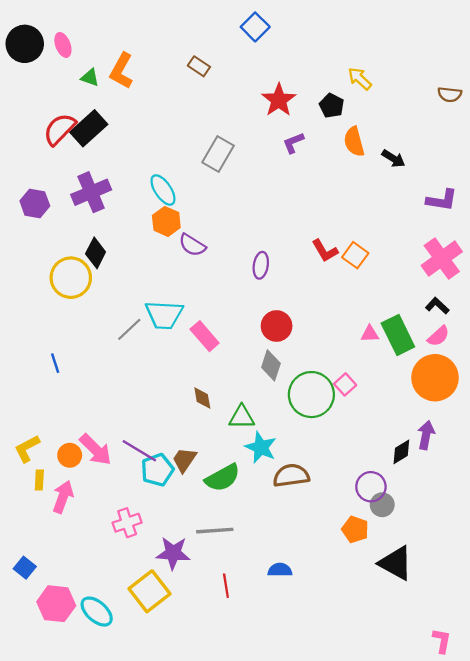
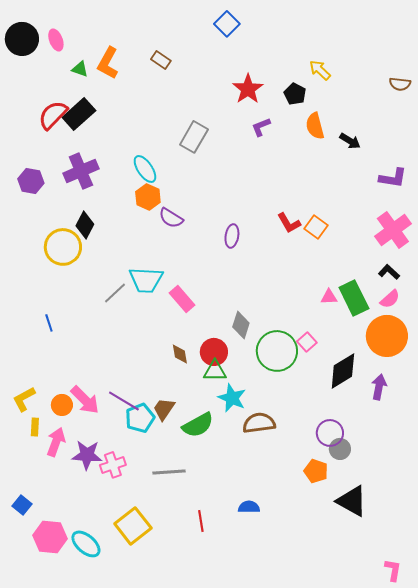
brown rectangle: (199, 66) -> (161, 60), moved
red circle: (277, 326) -> (214, 352), moved
black diamond: (401, 452) -> (343, 371), moved, size x1.6
gray line: (215, 531) -> (169, 472), moved
purple star: (173, 553) -> (87, 455), moved

